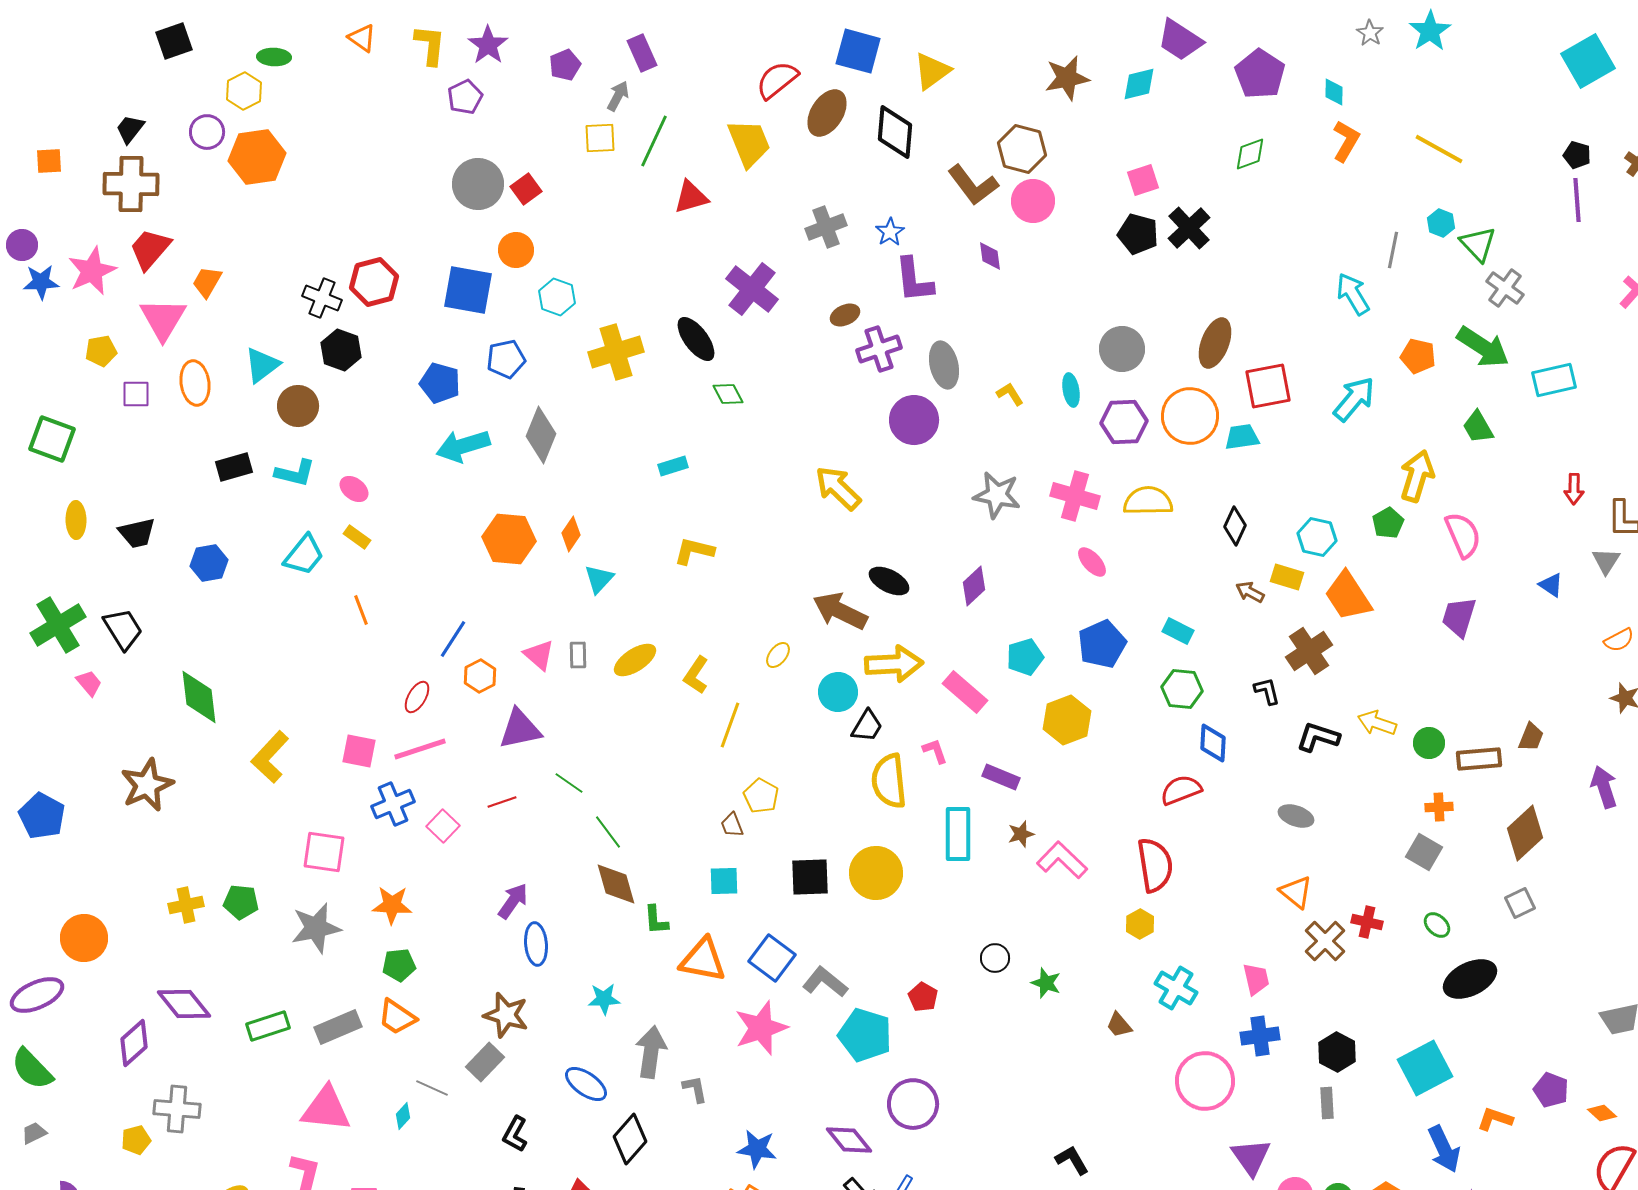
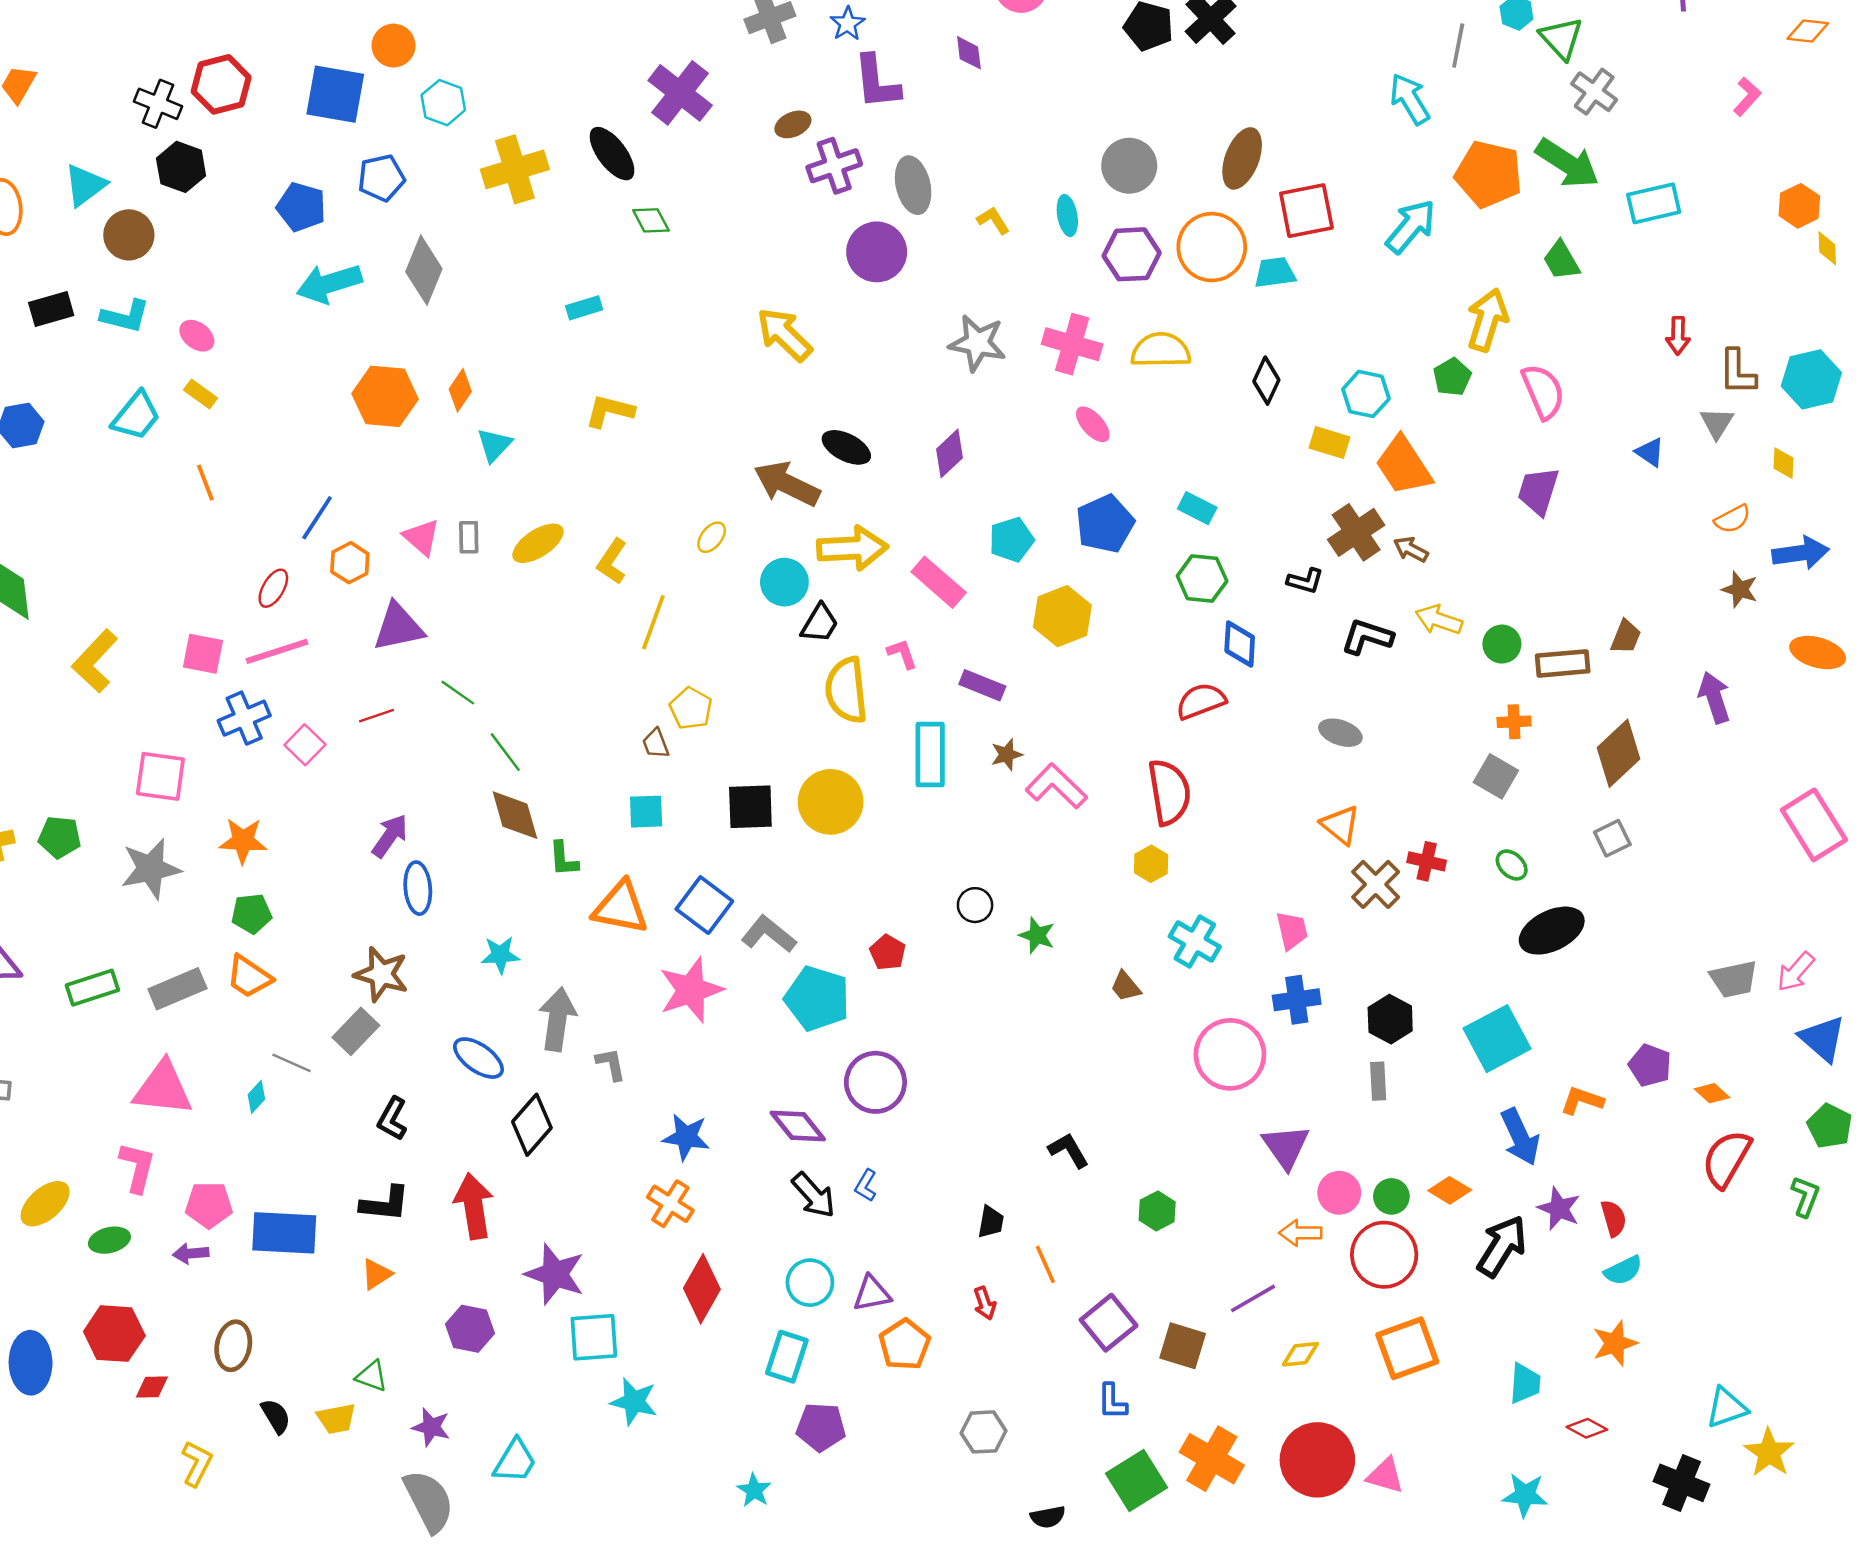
orange pentagon: (1418, 356) -> (1489, 174), size x1.6
brown arrow: (1250, 592) -> (1411, 549), moved
black L-shape: (1267, 691) -> (1305, 581), turned 120

